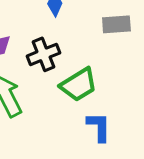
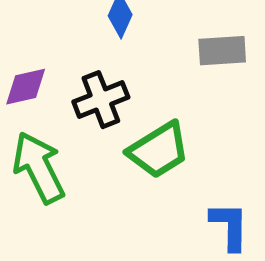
blue L-shape: (99, 127) -> (229, 226), moved

